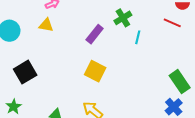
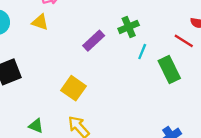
yellow square: (95, 71) -> (74, 88), moved
green rectangle: (180, 82) -> (169, 69), moved

